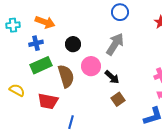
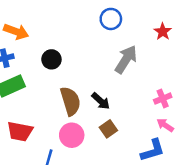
gray arrow: (115, 44) -> (126, 59), moved
pink circle: (91, 66) -> (72, 135), moved
brown semicircle: (66, 76) -> (70, 101), moved

